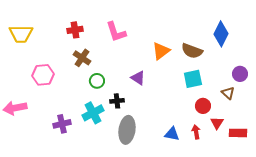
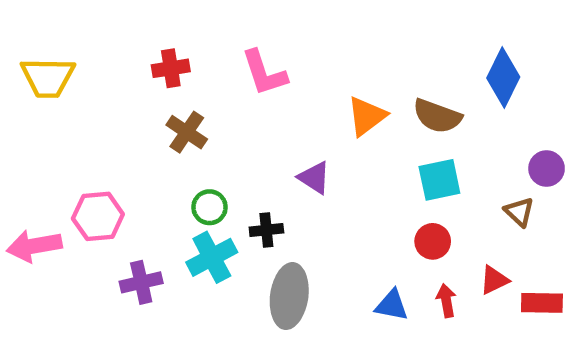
pink hexagon: (43, 75) -> (98, 216), moved
green circle: (97, 81) -> (210, 207), moved
red circle: (203, 106) -> (433, 241), moved
red triangle: (217, 123) -> (494, 280), turned 32

